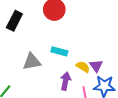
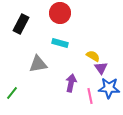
cyan rectangle: (59, 51) -> (60, 43), moved
yellow semicircle: (83, 67) -> (93, 56), moved

